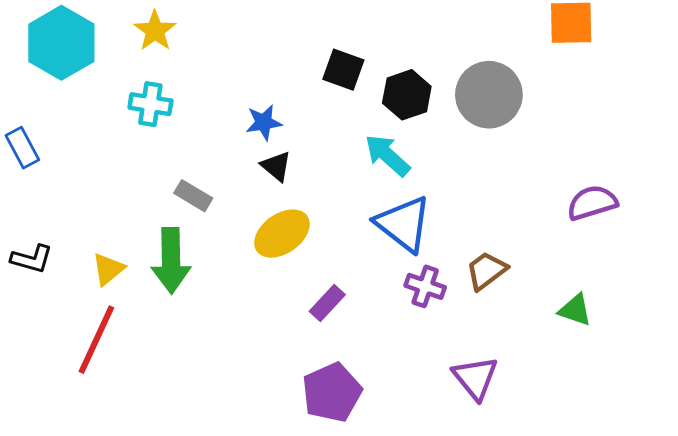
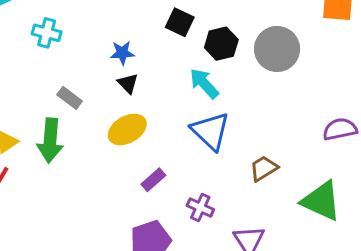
purple cross: (425, 286) -> (200, 207), moved
green triangle: (575, 310) -> (321, 201), size x1.8

